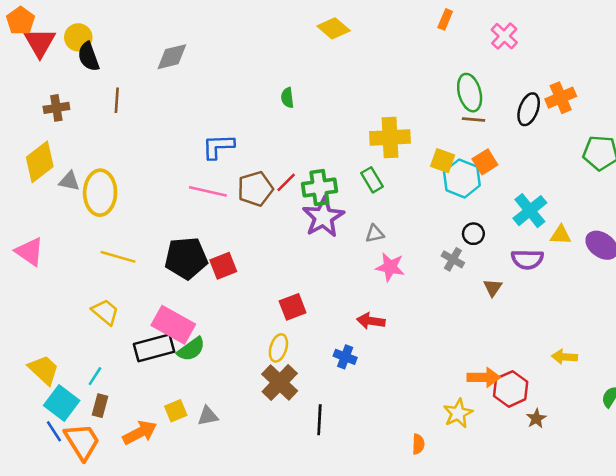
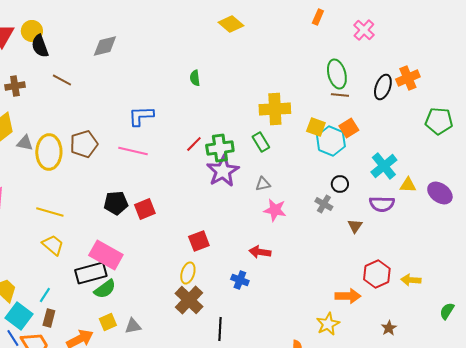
brown line: (117, 100) -> (62, 80), turned -66
brown pentagon: (255, 189) -> (84, 144), moved
yellow line: (118, 257) -> (50, 212), moved
black pentagon: (186, 258) -> (116, 203), size x0.7
green semicircle: (191, 349) -> (105, 289), moved
red hexagon: (511, 389) -> (377, 274), moved

